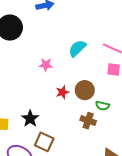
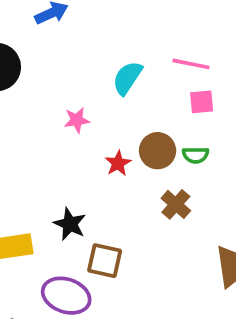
green semicircle: (102, 106) -> (196, 155), moved
brown cross: (88, 121) -> (176, 204), turned 35

